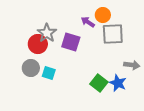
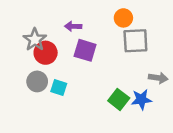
purple arrow: (88, 22) -> (73, 26), moved, turned -32
gray star: (47, 33) -> (35, 40), moved
blue star: (118, 83) -> (141, 99), turned -30

